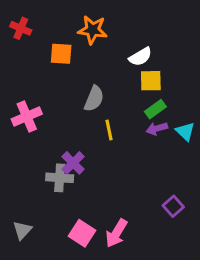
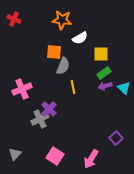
orange square: (61, 54) -> (54, 52), moved
white semicircle: (140, 57) -> (80, 38), moved
pink cross: (27, 117) -> (22, 89), moved
gray cross: (60, 178) -> (40, 119), turned -30
pink arrow: (116, 233) -> (91, 159), moved

